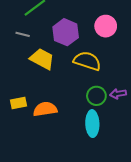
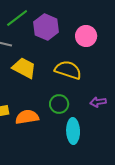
purple hexagon: (66, 32) -> (46, 27), moved
green circle: (96, 96) -> (59, 104), moved

